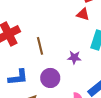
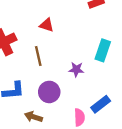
red triangle: (83, 14) -> (47, 25), moved

